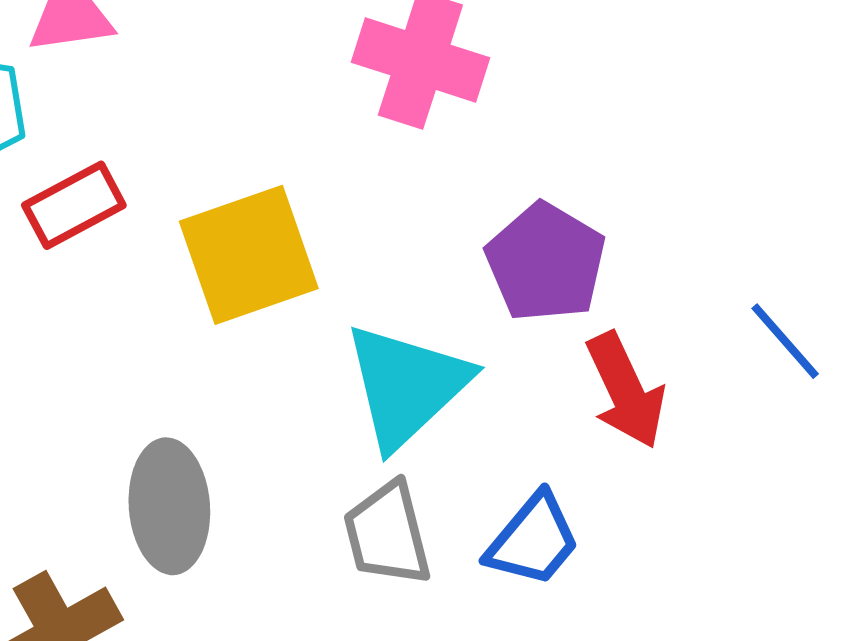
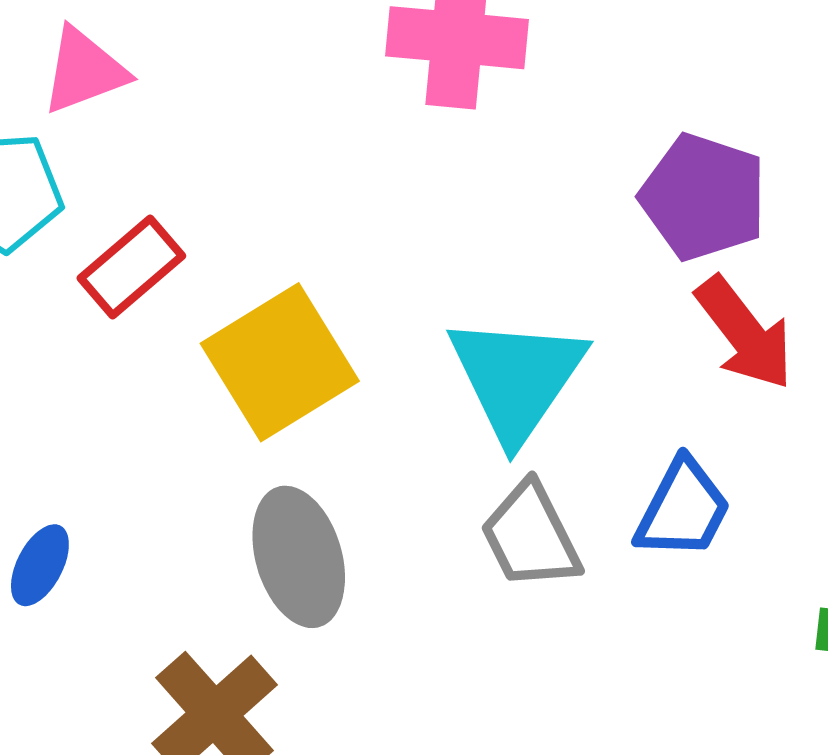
yellow square: (249, 255) -> (280, 362), moved
purple pentagon: (546, 262) -> (703, 197), moved

